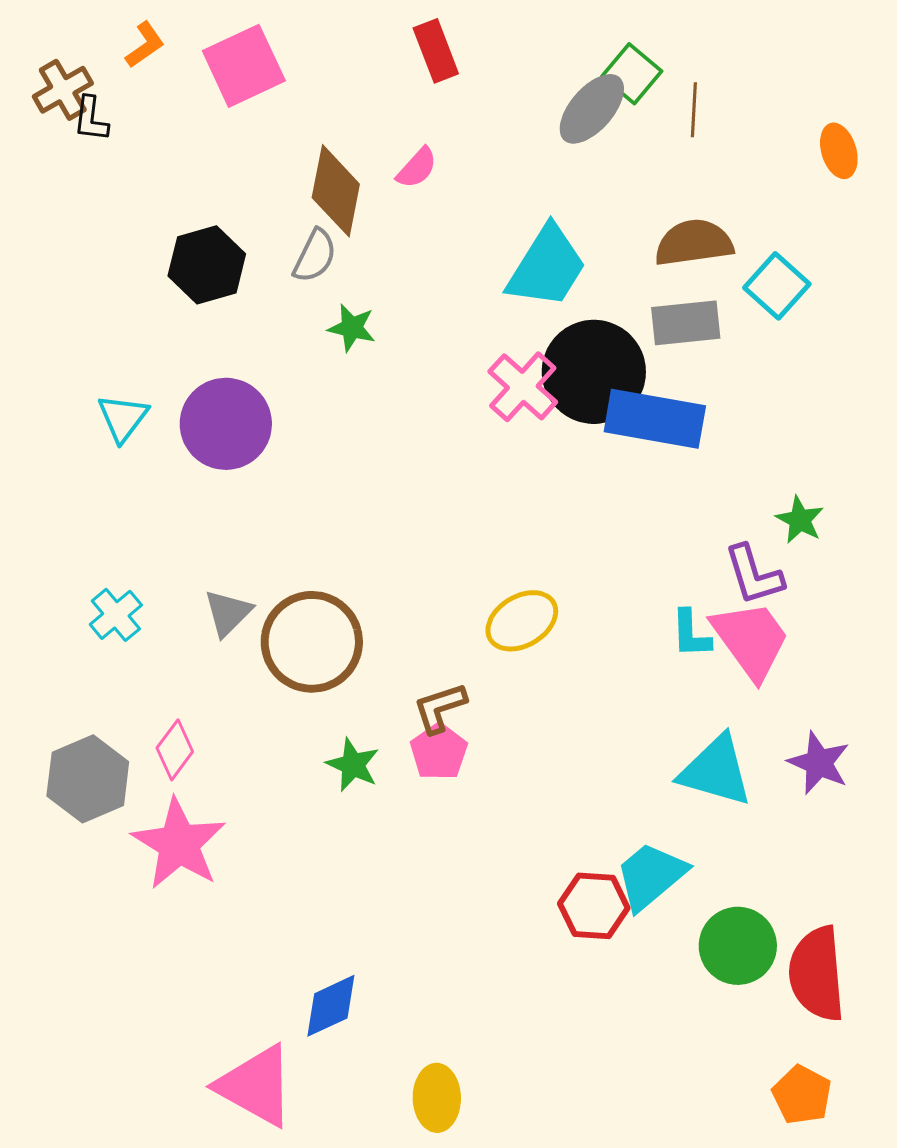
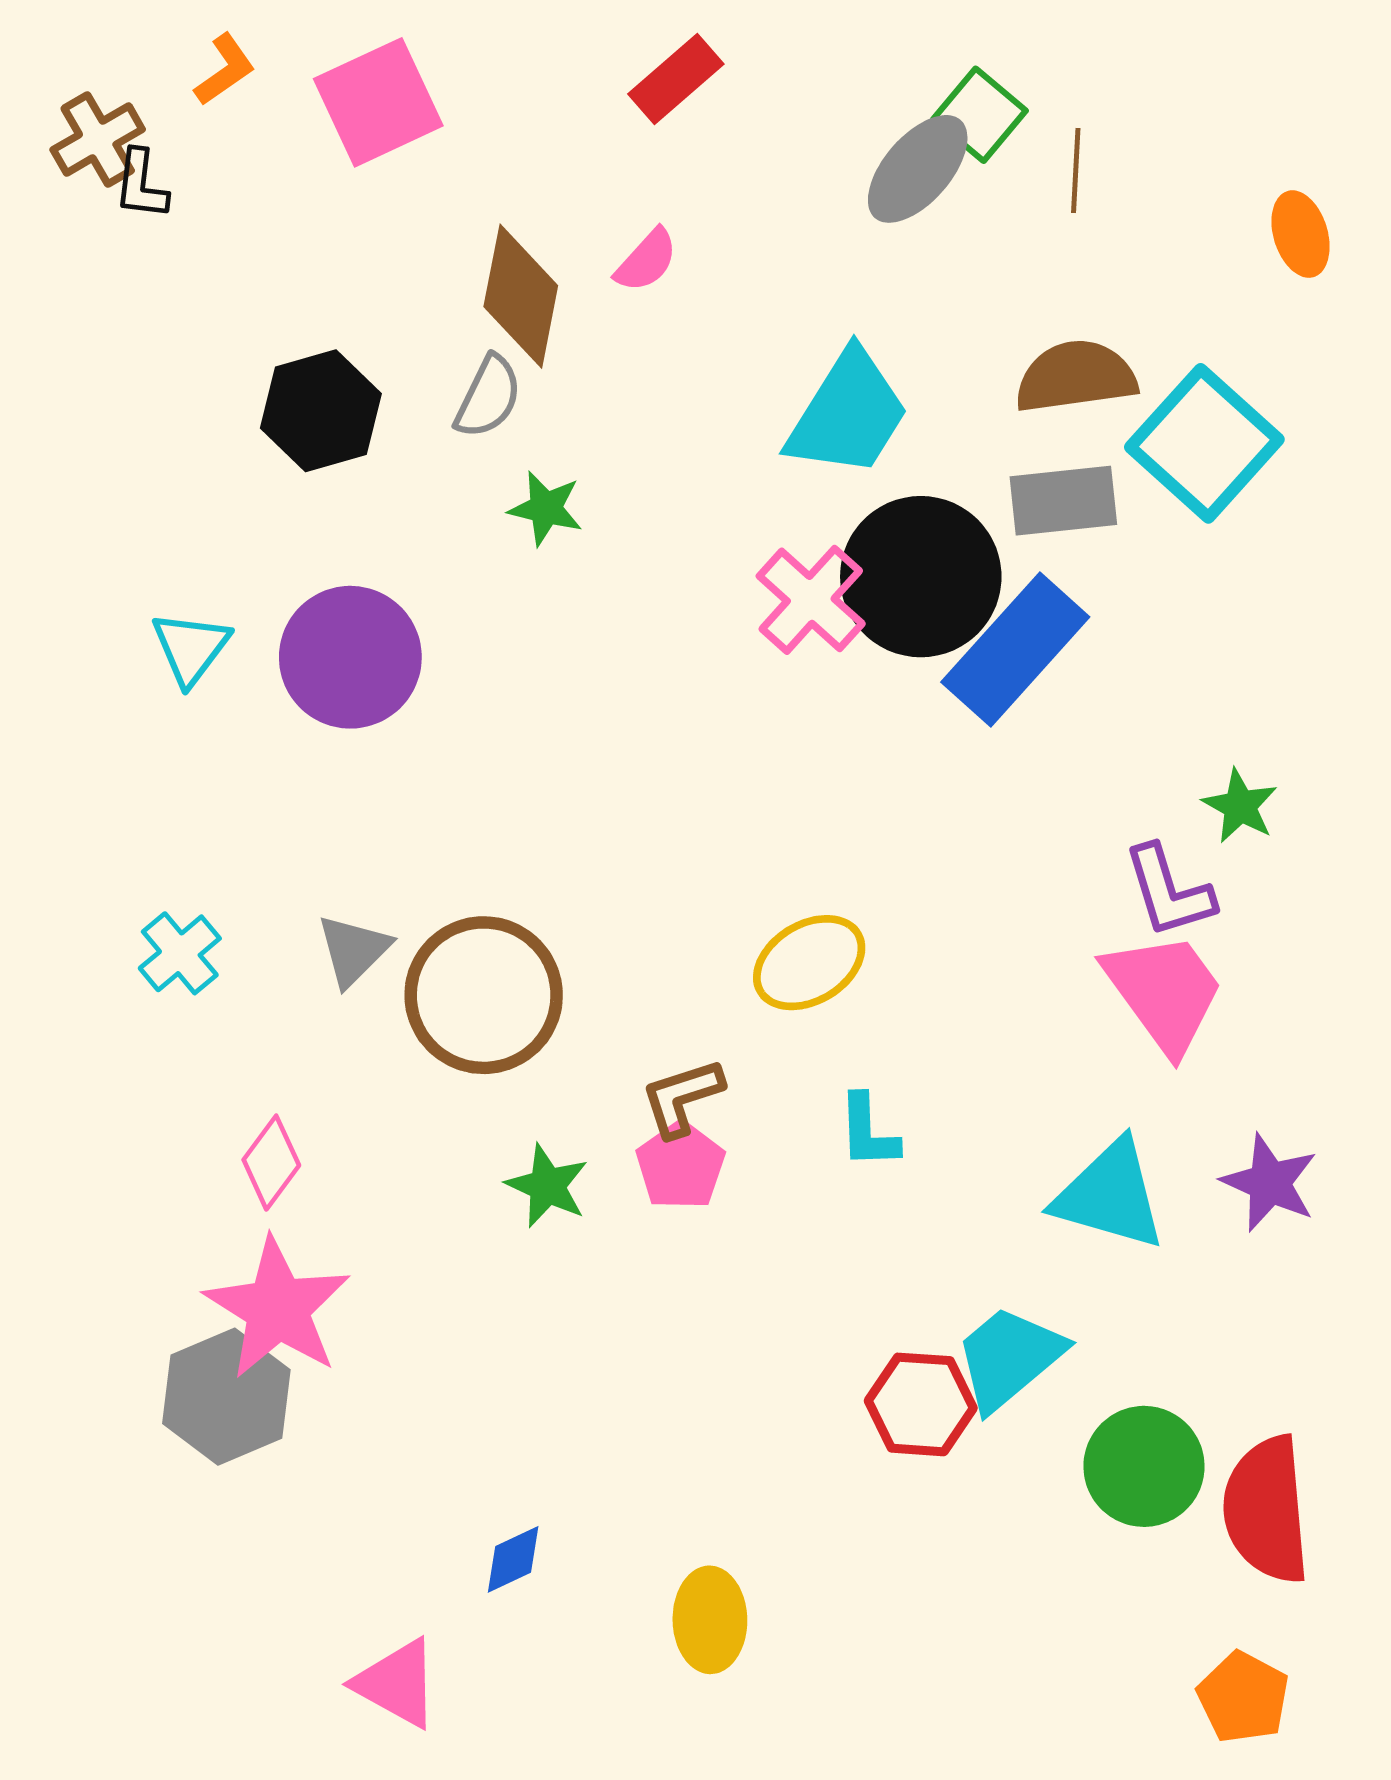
red rectangle: (436, 51) -> (676, 79), turned 70
cyan square: (777, 286) -> (1204, 443), size x1.5
blue rectangle: (655, 419) -> (1015, 649), turned -58
cyan L-shape: (691, 634) -> (868, 1132), moved
gray hexagon: (88, 779) -> (226, 1397), moved
blue diamond: (331, 1006) -> (513, 1559), size x0.7
pink triangle: (256, 1086) -> (397, 1683), size x0.7
yellow ellipse: (437, 1098) -> (710, 1620), moved

